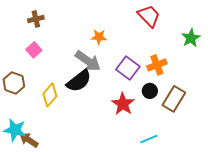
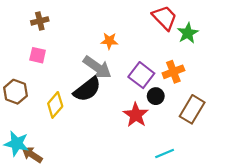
green star: (191, 38) -> (188, 33), moved
pink square: (34, 50) -> (38, 55), turned -35
black circle: (150, 91) -> (156, 96), moved

